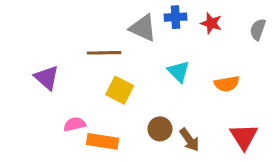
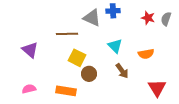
red star: (211, 23) -> (148, 18), moved
pink semicircle: (75, 124) -> (29, 89), moved
brown circle: (160, 129) -> (89, 74), moved
brown arrow: (189, 140) -> (122, 71), moved

